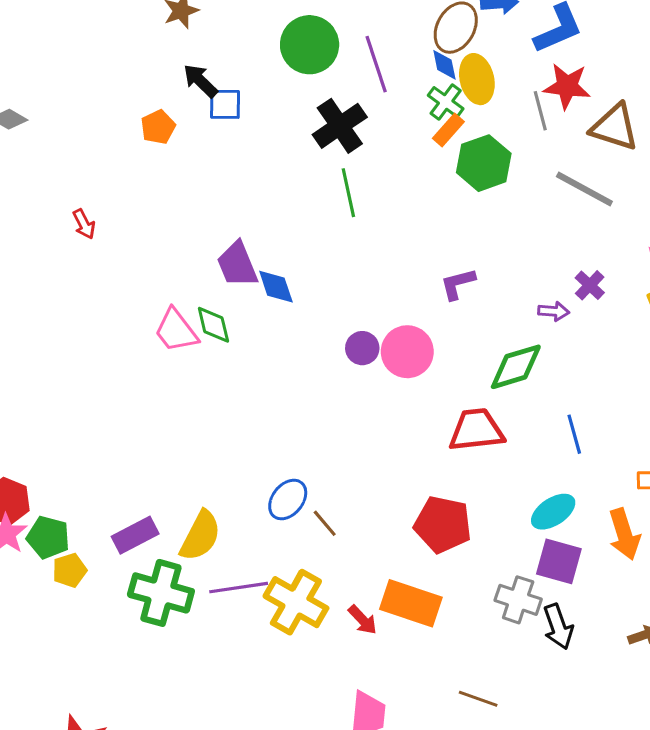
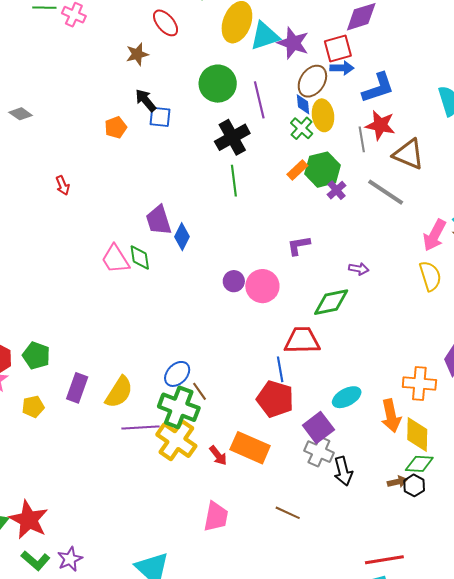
orange rectangle: (448, 130) -> (297, 170), moved
purple cross: (590, 285) -> (337, 190), moved
blue diamond: (276, 287) -> (182, 237), turned 40
blue line: (574, 434) -> (280, 369), moved
purple rectangle: (135, 535) -> (77, 388), turned -48
green pentagon: (48, 537) -> (36, 356), moved
purple square: (559, 561) -> (318, 427), moved, turned 32
green cross: (161, 593) -> (179, 407), moved

